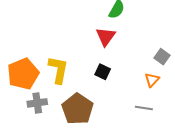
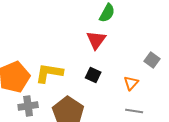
yellow L-shape: (58, 70) -> (49, 73), turned -92
orange triangle: (152, 80) -> (131, 83), moved

